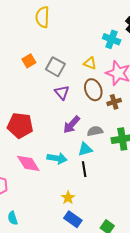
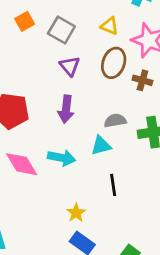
brown ellipse: (93, 90) -> (114, 63), turned 40
brown cross: (114, 102) -> (142, 80), turned 32
purple arrow: (72, 125) -> (66, 109), moved, turned -36
black line: (84, 169) -> (113, 185), moved

